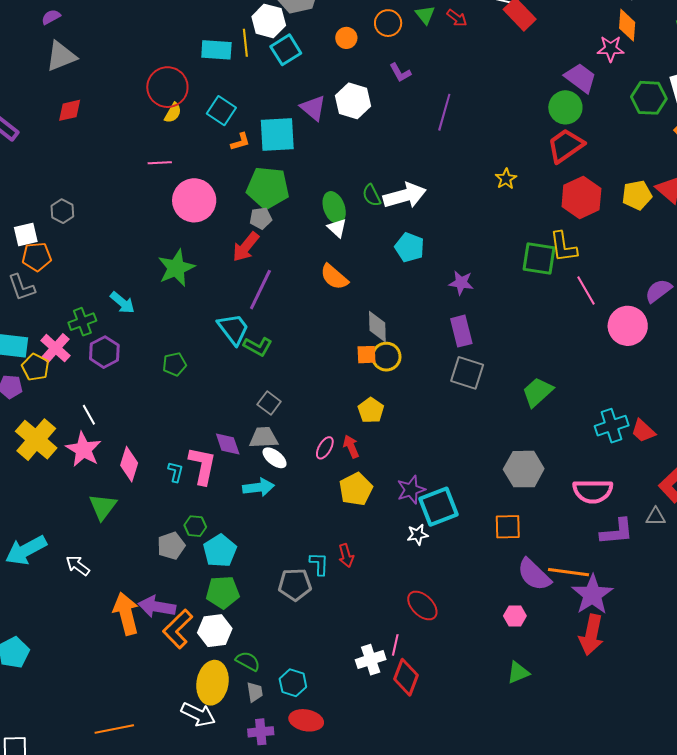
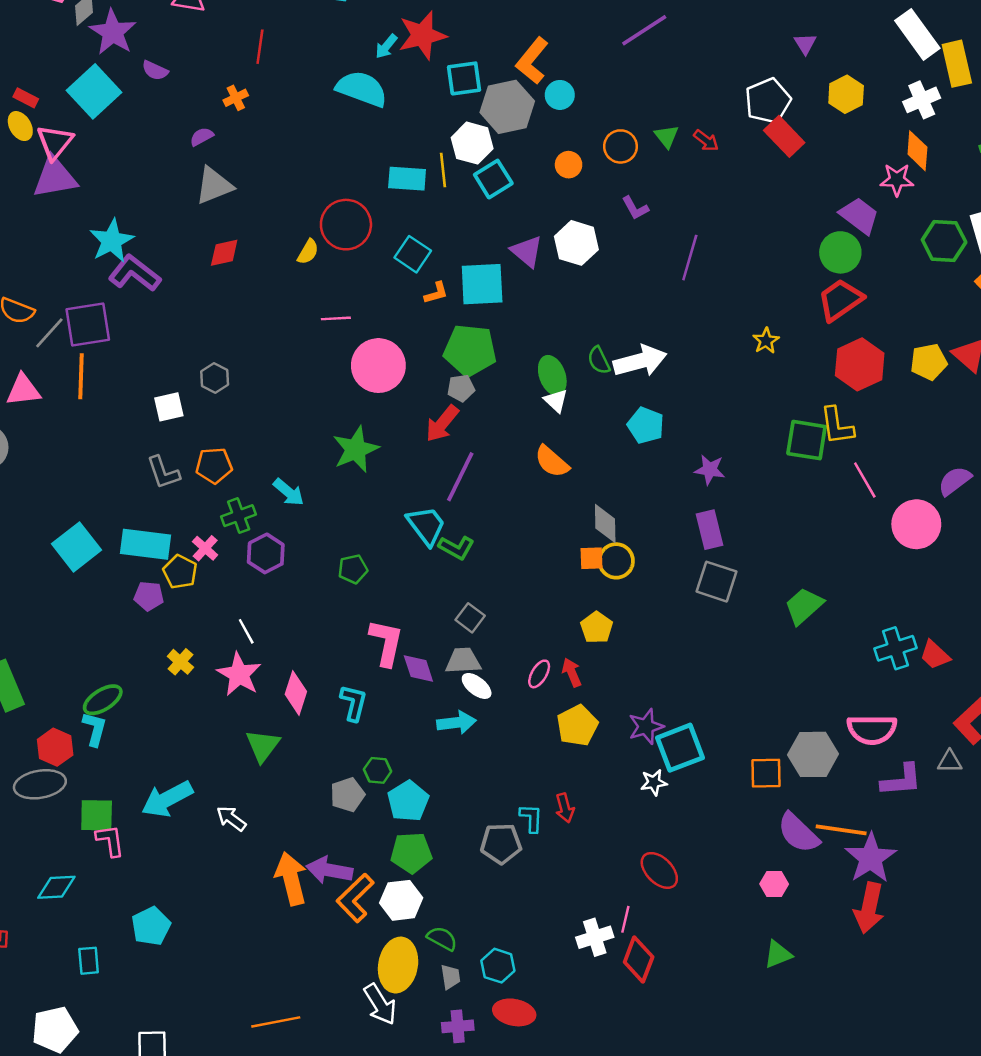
yellow semicircle: (173, 113) -> (308, 252), moved
orange pentagon: (37, 257) -> (214, 465), moved
pink cross: (56, 348) -> (205, 548), size x0.7
yellow cross: (36, 440) -> (180, 662), size x0.5
pink L-shape: (202, 466) -> (386, 643), moved
gray hexagon: (524, 469) -> (813, 754), moved
cyan L-shape: (176, 472) -> (354, 703), size x1.4
white arrow: (198, 714) -> (380, 1004), turned 32

